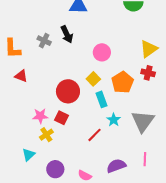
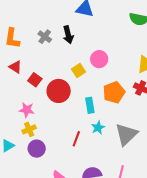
yellow square: (93, 79) -> (78, 70), moved
red square: (61, 118) -> (35, 80), moved
red line: (94, 135) -> (76, 139), turned -35
purple circle: (55, 169) -> (37, 149), moved

